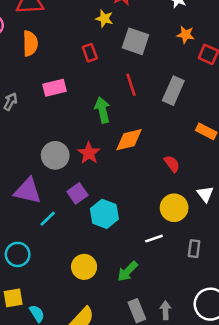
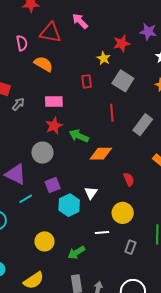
orange semicircle: (30, 43) -> (43, 64), turned -72
green arrow: (102, 110) -> (79, 136), moved, turned -66
red star: (89, 153) -> (54, 126), moved
white triangle: (205, 194) -> (91, 193), moved

